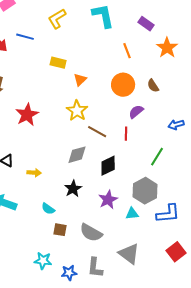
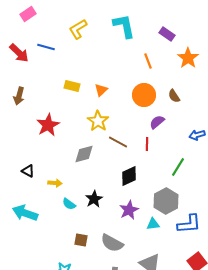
yellow rectangle: (58, 63) -> (72, 86), moved
gray diamond: (77, 155) -> (84, 154), moved
cyan semicircle: (48, 209) -> (69, 204), moved

